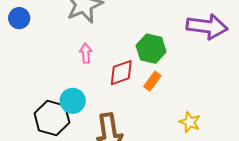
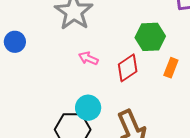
pink arrow: (86, 53) -> (88, 58), turned -48
orange rectangle: (152, 81) -> (171, 68), moved

